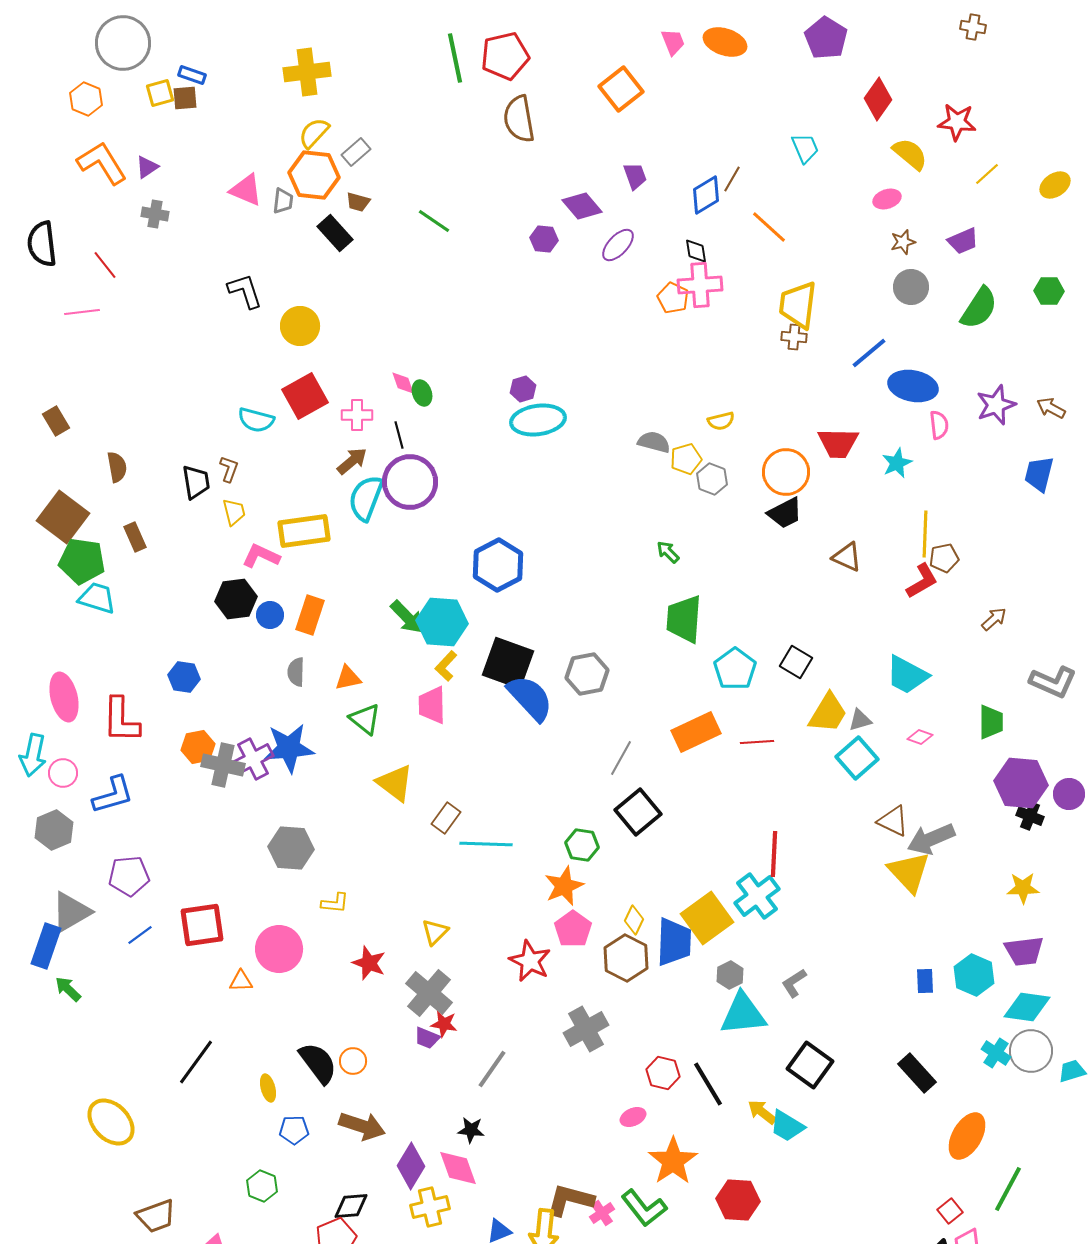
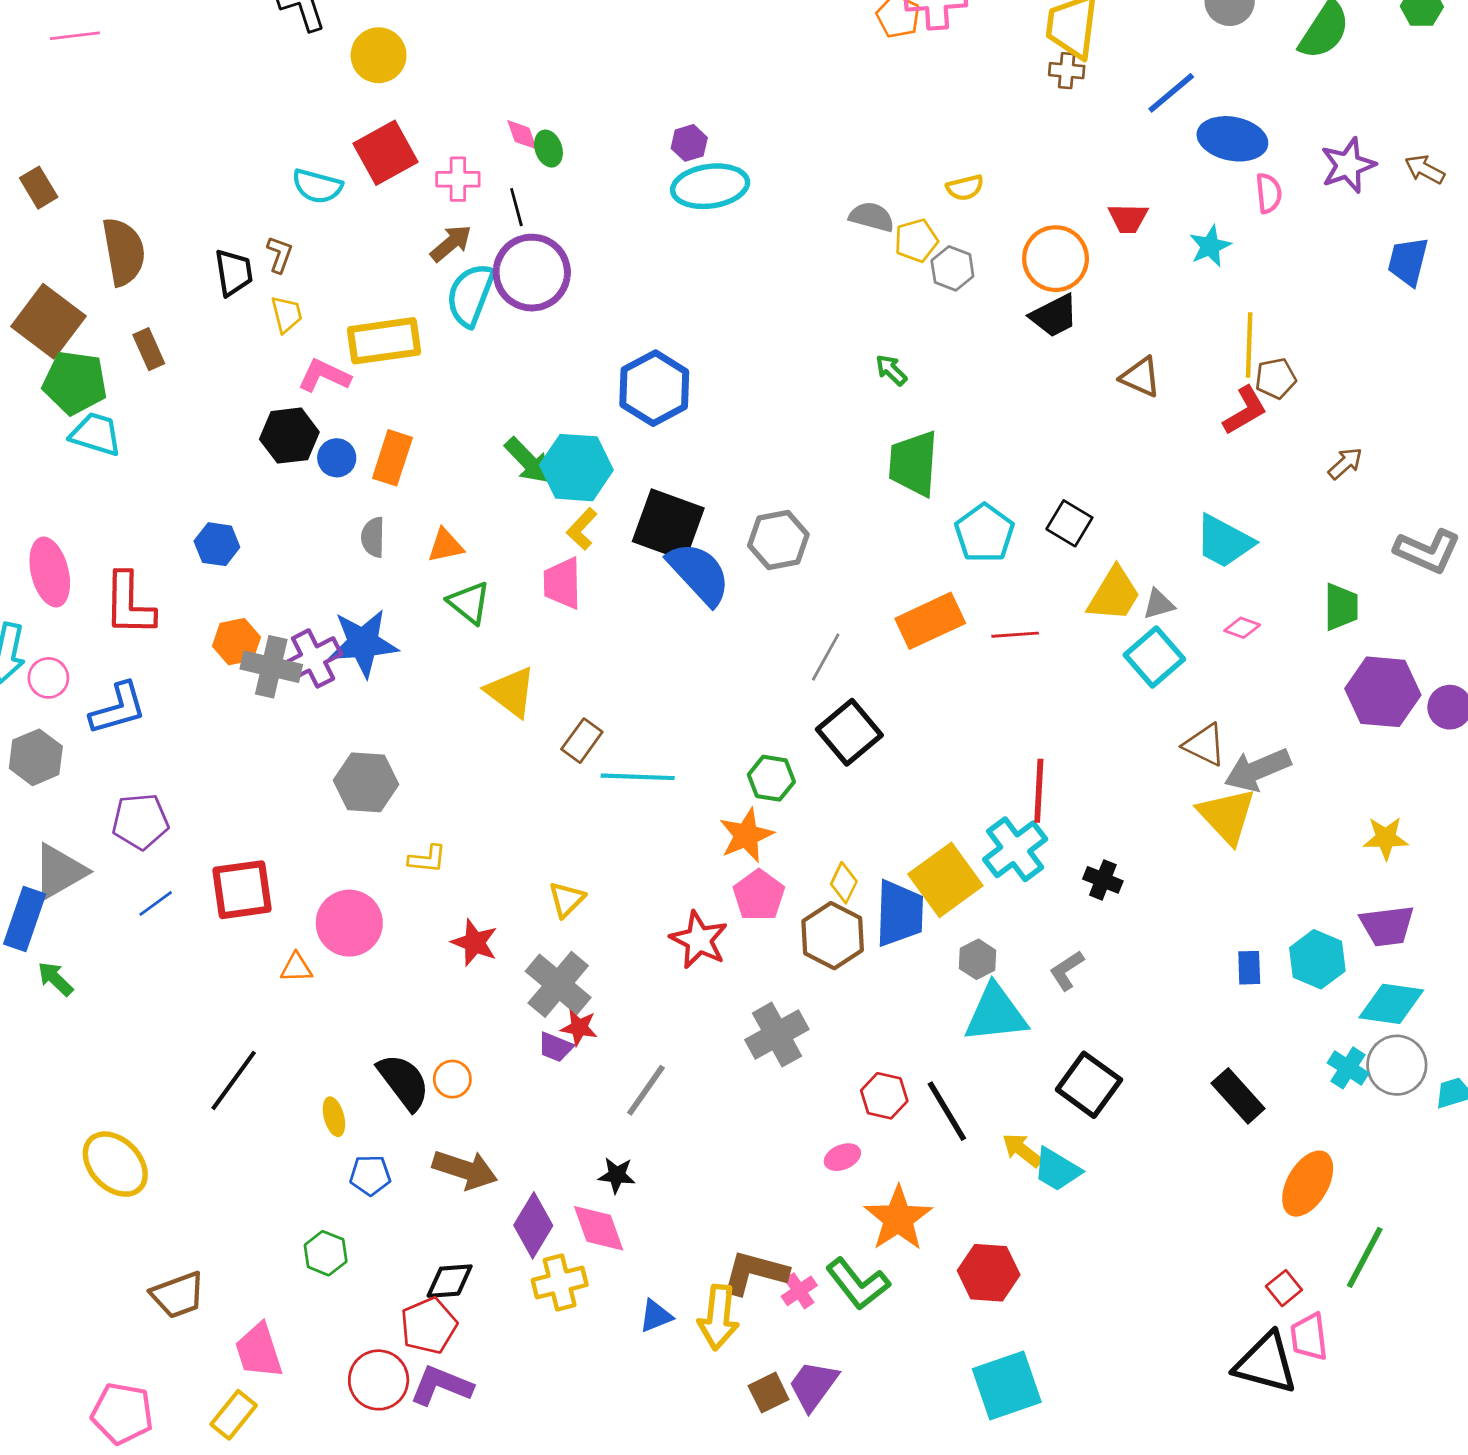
red trapezoid: (838, 443) -> (1128, 218), size x0.7
brown semicircle: (117, 467) -> (124, 252), size x1.6
black cross: (1030, 816) -> (1103, 880), moved

